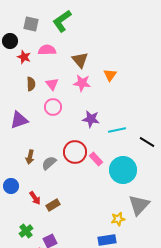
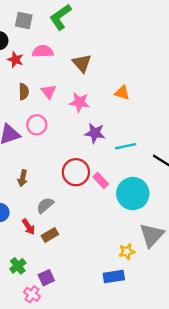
orange triangle: (110, 75) -> (122, 93), moved, turned -48
pink star: (82, 83) -> (79, 102), moved
pink circle: (53, 107) -> (37, 125), moved
gray semicircle: (49, 163) -> (45, 205), moved

